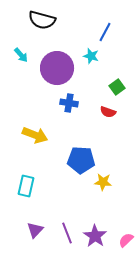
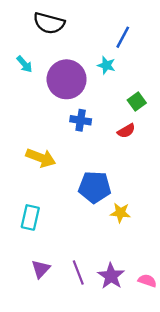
red semicircle: (108, 112) -> (126, 131), turned -49
pink semicircle: (126, 240) -> (147, 281), turned 63

